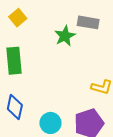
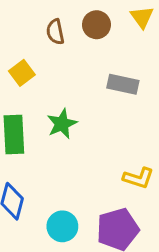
green star: (65, 36) -> (62, 124), moved

